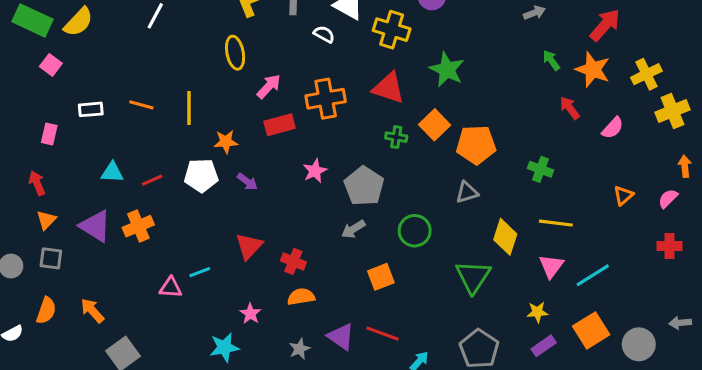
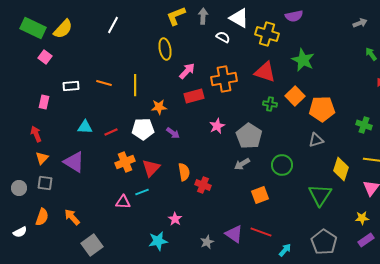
orange cross: (138, 226) -> (125, 162), moved
red triangle: (249, 246) -> (151, 168), moved
orange semicircle: (301, 297) -> (184, 172), moved, turned 90

